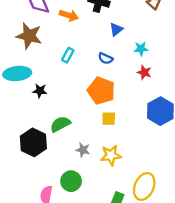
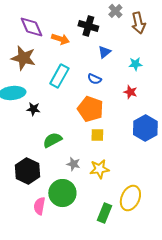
cyan star: (141, 49) -> (135, 64), moved
cyan rectangle: (68, 55) -> (59, 76), size x1.6
black hexagon: (33, 142) -> (27, 171), moved
green circle: (71, 181) -> (62, 193), size x1.4

